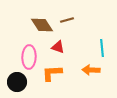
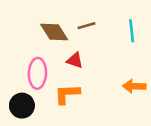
cyan line: (102, 48) -> (132, 31), moved
orange arrow: (91, 70) -> (134, 86), moved

